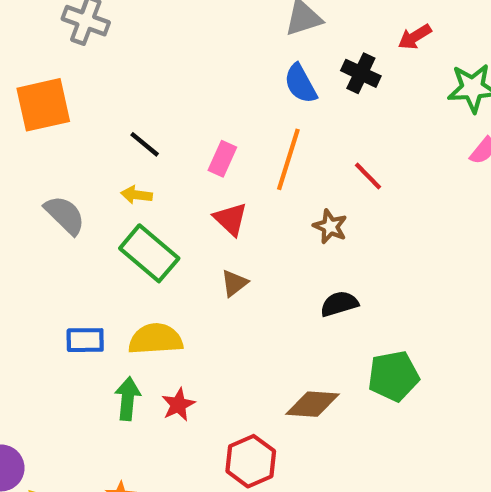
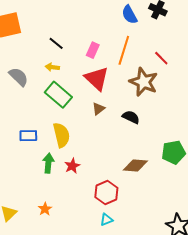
red triangle: (231, 219) -> (97, 78), size x1.5
brown star: (330, 226) -> (144, 82), size x1.8
black semicircle: (339, 304) -> (131, 117), moved, turned 42
yellow semicircle: (156, 339) -> (61, 135), turned 80

